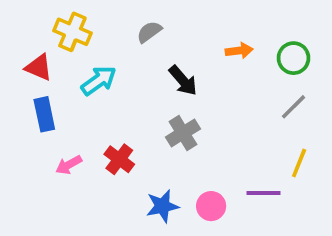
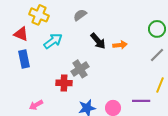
orange arrow: (239, 51) -> (120, 45), moved
gray cross: (183, 133) -> (80, 69), moved
red cross: (119, 159) -> (64, 83), turned -35
pink arrow: (69, 165) -> (36, 105), moved

